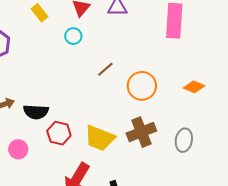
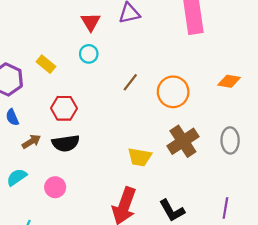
yellow rectangle: (39, 13) -> (46, 64), moved
red hexagon: (59, 133) -> (64, 108), moved
yellow trapezoid: (100, 138) -> (140, 157), size x0.7

